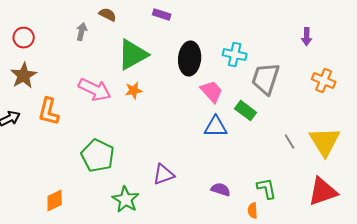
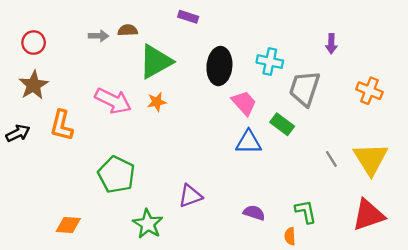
brown semicircle: (108, 15) -> (128, 30), moved, turned -30
gray arrow: (82, 32) -> (99, 36), turned 78
purple arrow: (307, 37) -> (331, 44), moved
orange diamond: (55, 201) -> (68, 225), turned 30

